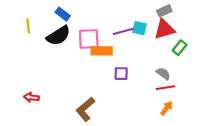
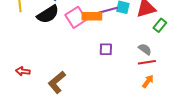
pink square: (89, 39) -> (76, 17), turned -30
orange rectangle: (102, 51) -> (92, 16), moved
brown L-shape: (85, 109) -> (57, 82), moved

